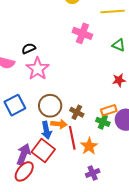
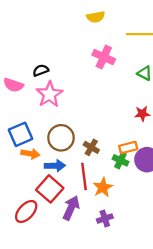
orange arrow: (59, 124) -> (30, 154), moved
blue arrow: (46, 130) -> (55, 166), turned -84
purple arrow: (24, 154) -> (71, 208), moved

